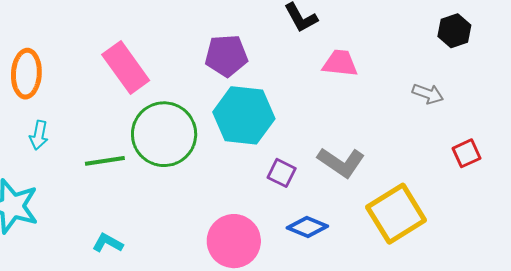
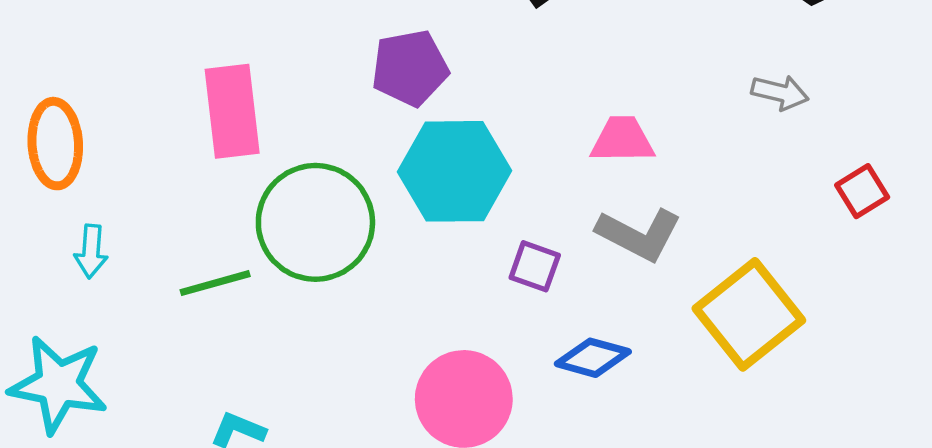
pink trapezoid: (340, 63) -> (622, 140), moved
pink rectangle: (126, 68) -> (232, 111), turned 36

